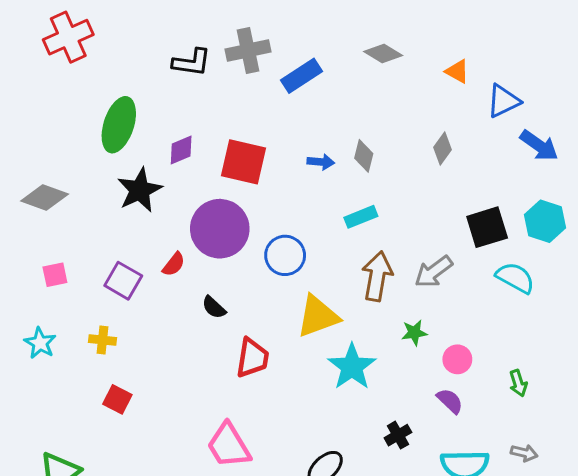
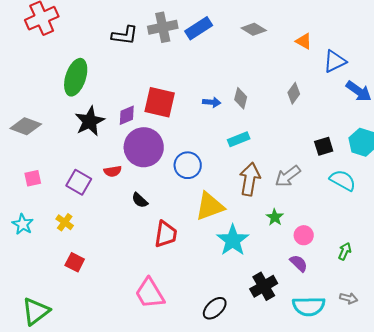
blue rectangle: (301, 76) -> (199, 28), moved
purple diamond: (181, 150) -> (127, 115), moved
black square: (487, 227) -> (324, 146), size x0.7
red semicircle: (174, 264) -> (113, 171), turned 42
green star: (414, 333) -> (275, 217), turned -30
yellow cross: (102, 340) -> (65, 222), turned 30
green arrow: (518, 383) -> (345, 251), turned -138
black cross: (398, 435) -> (264, 286), size x1.5

